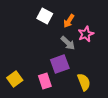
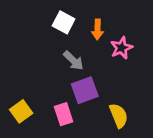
orange arrow: (69, 21) -> (97, 29), turned -32
gray arrow: (68, 43) -> (73, 61), moved

